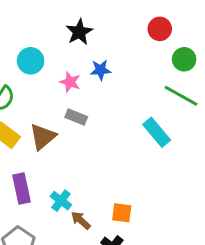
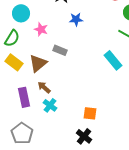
cyan circle: (31, 61) -> (21, 13), moved
pink star: (70, 82) -> (41, 29), moved
brown arrow: (81, 220) -> (44, 87), moved

